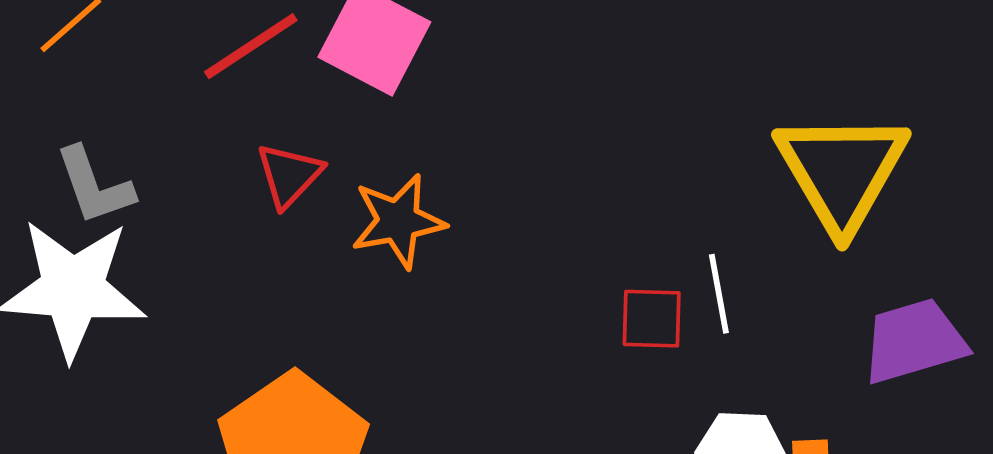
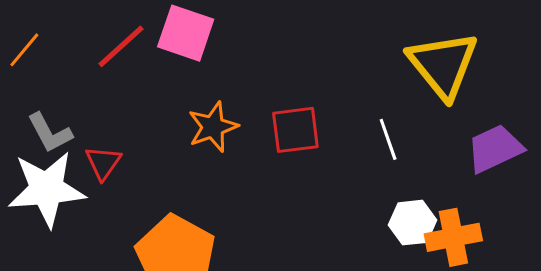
red triangle: (289, 175) -> (103, 163), moved
red square: (652, 319) -> (295, 130), moved, size x1.4

